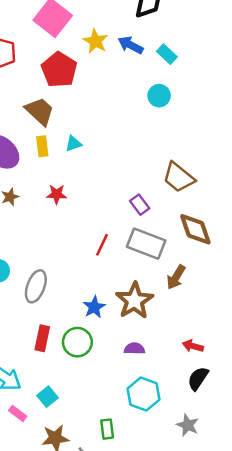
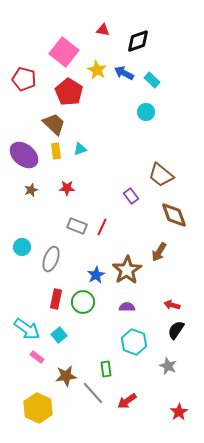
gray rectangle: (146, 244) -> (77, 226), moved, size x0.7
cyan square: (48, 397) -> (59, 335), moved

